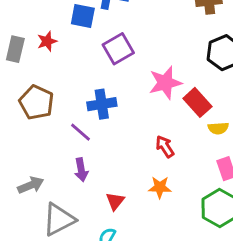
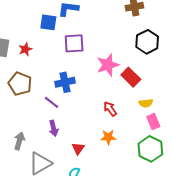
red star: (47, 41) -> (25, 49), moved
purple square: (118, 49) -> (74, 43), turned 30
yellow semicircle: (218, 128) -> (146, 103), moved
gray arrow: (31, 185) -> (19, 141), turned -48

